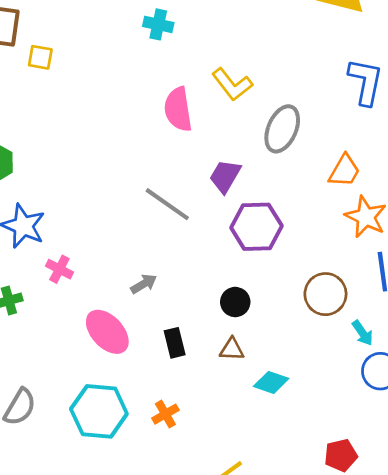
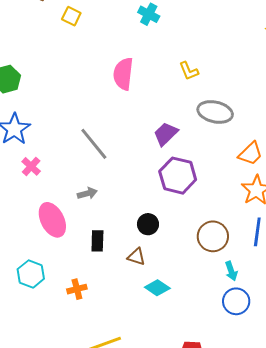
yellow square: (40, 57) -> (71, 16), moved
yellow L-shape: (232, 84) -> (189, 71), size x0.7
pink semicircle: (178, 109) -> (123, 74), moved
gray ellipse: (282, 129) -> (215, 112), turned 64
gray line: (167, 204) -> (94, 144), moved
cyan hexagon: (99, 411) -> (31, 274), size x0.7

